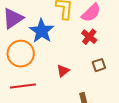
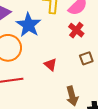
red triangle: (63, 71) -> (50, 65), turned -40

